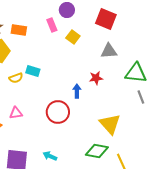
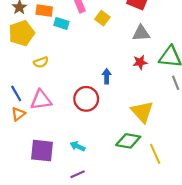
cyan rectangle: (33, 71) -> (61, 23), moved
red star: (96, 78) -> (140, 62), moved
pink triangle: (16, 113) -> (41, 100), size x1.5

